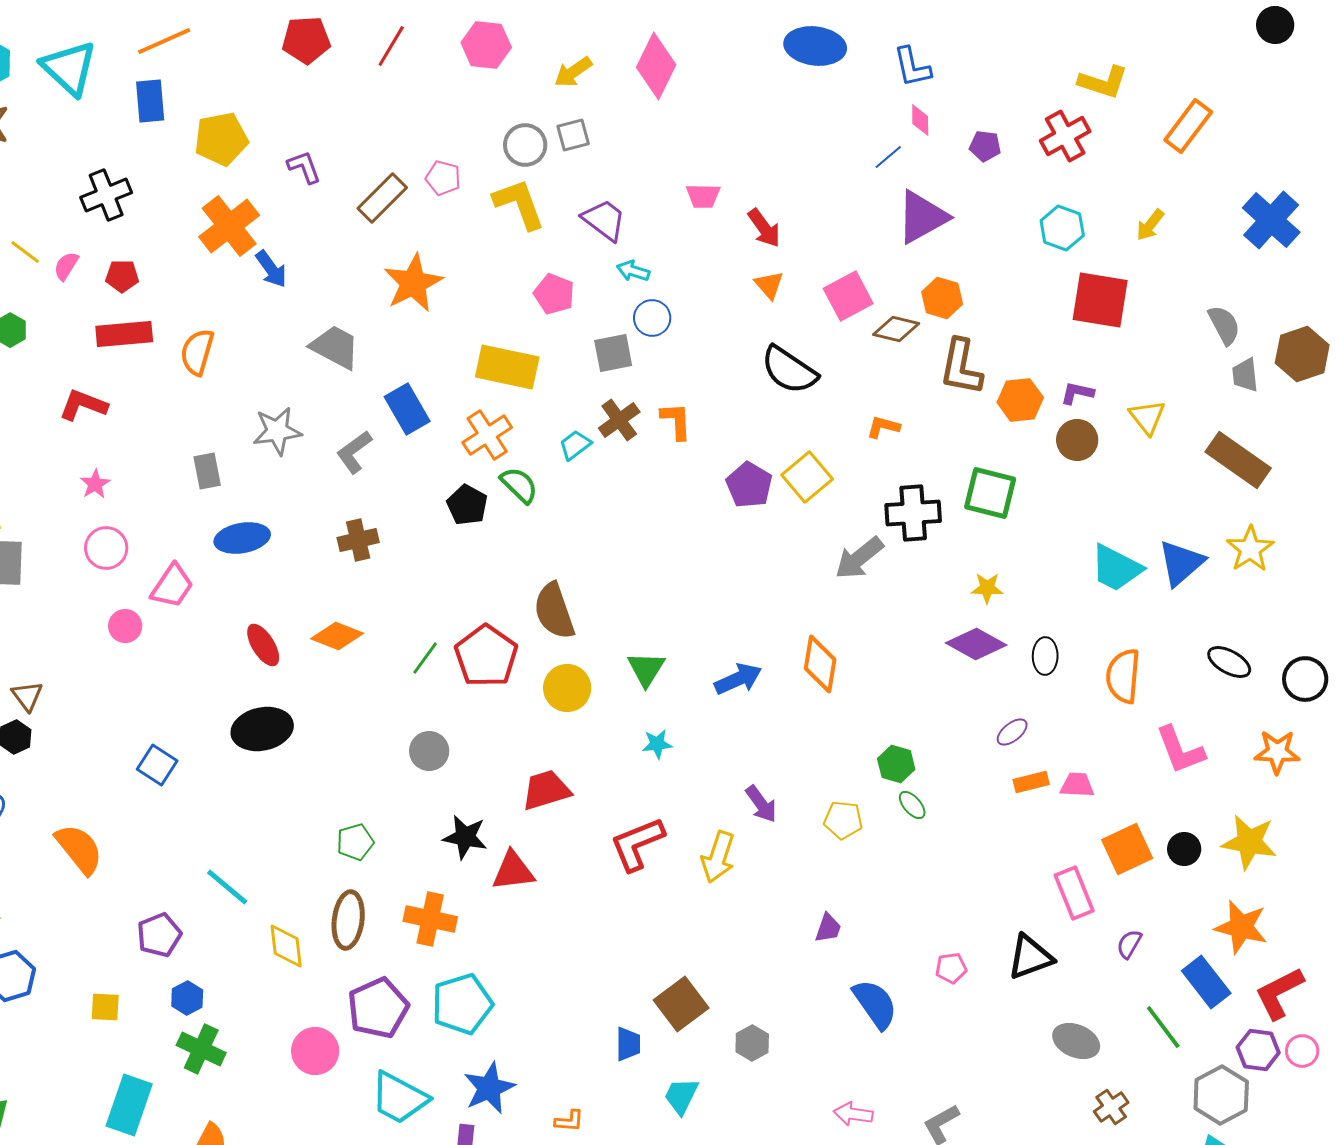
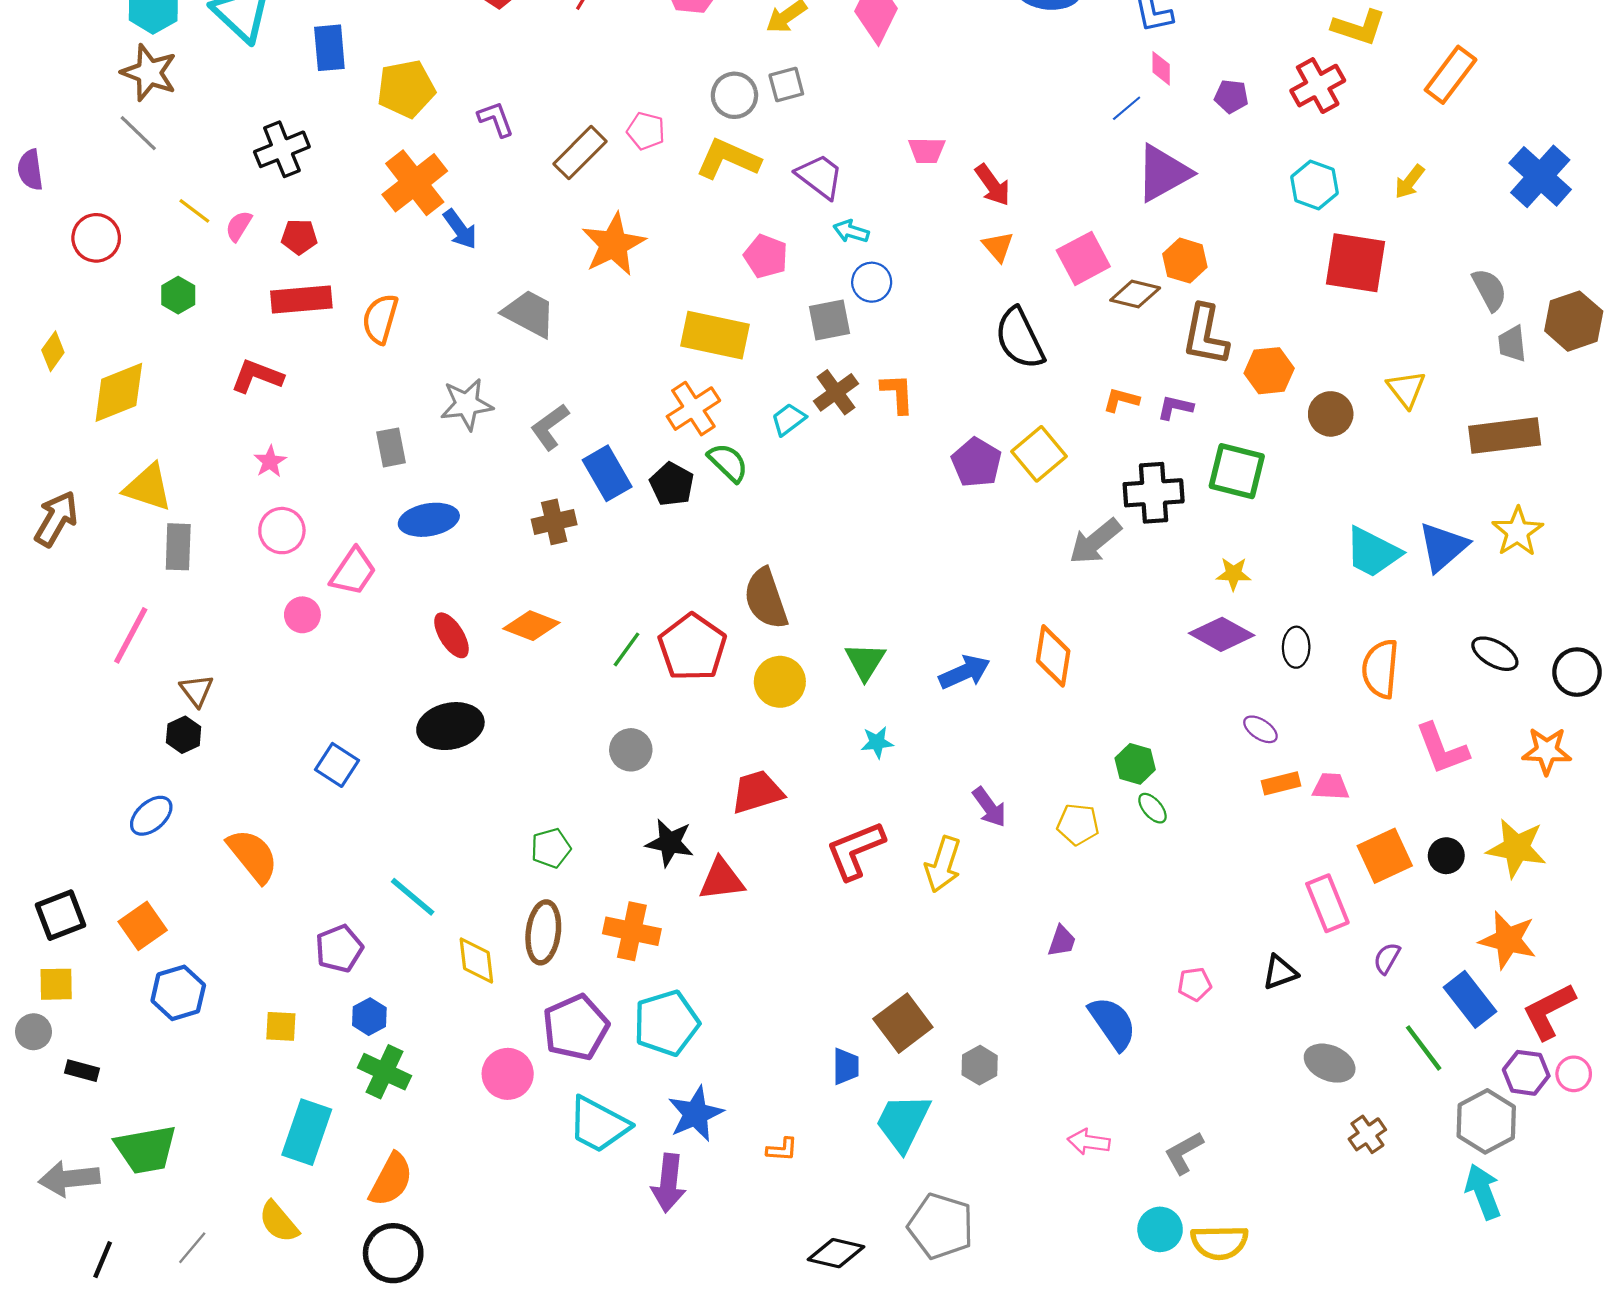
yellow L-shape: (519, 204) -> (728, 159), turned -46
black semicircle: (789, 370) -> (1020, 338), turned 30
purple L-shape: (1077, 393) -> (1175, 407), moved
blue rectangle: (407, 409) -> (607, 473), moved
brown rectangle: (1238, 460) -> (1505, 436), turned -42
purple ellipse: (1012, 732) -> (1260, 729), turned 72
black triangle: (1030, 957) -> (1280, 972), size x0.7
cyan trapezoid: (681, 1096) -> (903, 1122), size x1.5

